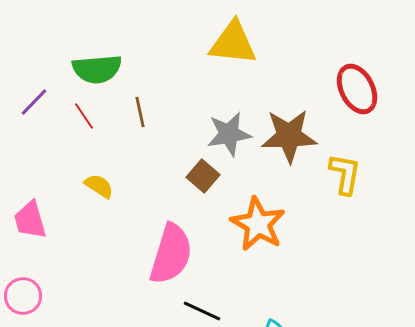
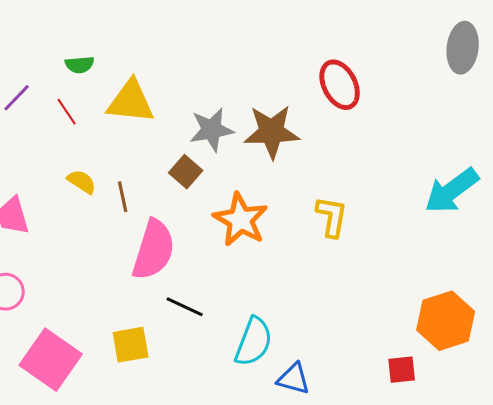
yellow triangle: (233, 43) -> (131, 102), moved
green semicircle: (97, 69) -> (80, 65), size x0.6
brown line: (140, 112) -> (123, 197), moved
yellow L-shape: (345, 174) -> (332, 217), moved

